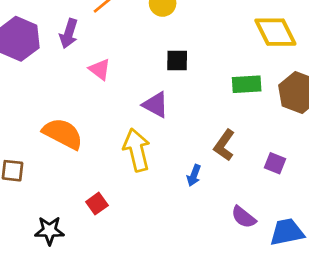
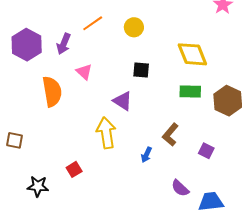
yellow diamond: (275, 32) -> (192, 54), moved
orange semicircle: (63, 134) -> (52, 91), moved, turned 48

